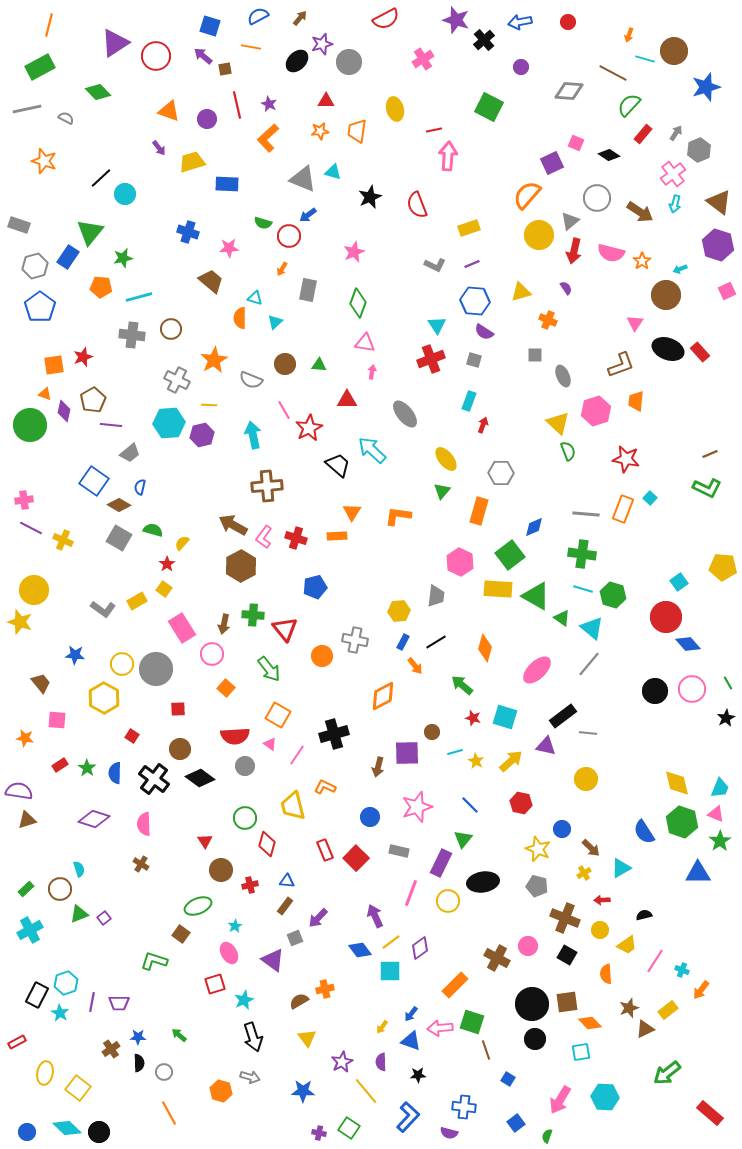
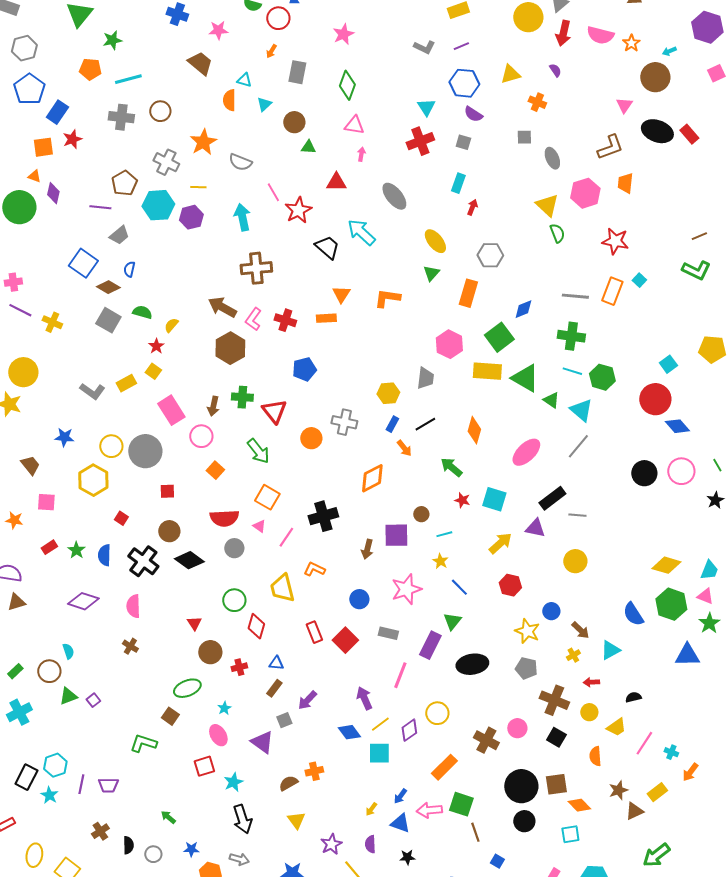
blue rectangle: (68, 257) -> (57, 112), moved
brown circle: (285, 364) -> (294, 122), moved
brown pentagon: (93, 400) -> (124, 183), moved
yellow star: (476, 761) -> (440, 561), moved
yellow diamond: (677, 783) -> (666, 565), turned -60
yellow circle: (448, 901) -> (437, 713), moved
blue star: (138, 1037) -> (191, 849), moved

